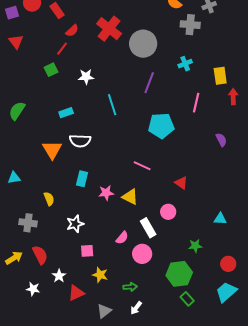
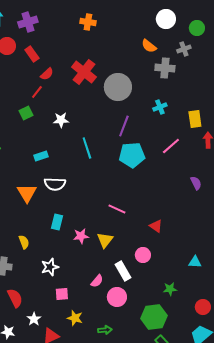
pink line: (196, 103) -> (171, 146), turned 36
cyan pentagon: (161, 126) -> (132, 155), moved
yellow triangle: (130, 197) -> (105, 240), turned 42

